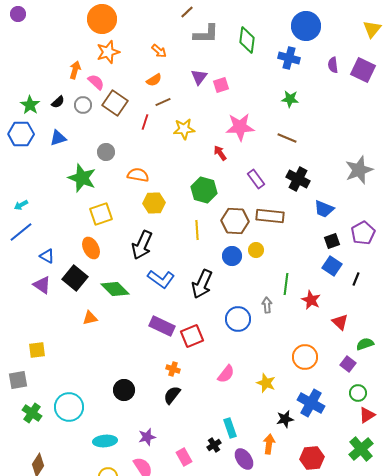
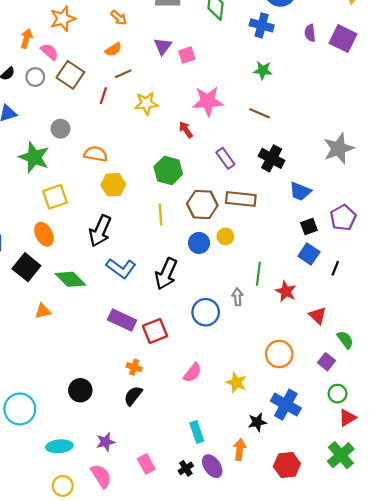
green semicircle: (365, 344) -> (345, 340), turned 72
black cross: (214, 445) -> (186, 468), moved

